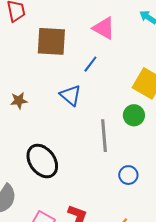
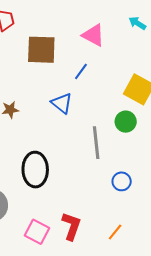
black ellipse: (42, 161) -> (35, 170), turned 36

